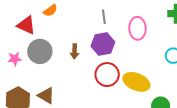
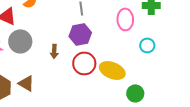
pink ellipse: (137, 28) -> (125, 19), moved
brown arrow: (75, 51) -> (54, 51), moved

